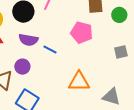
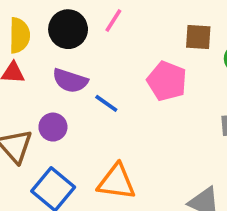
orange triangle: (79, 82) -> (117, 182), moved

